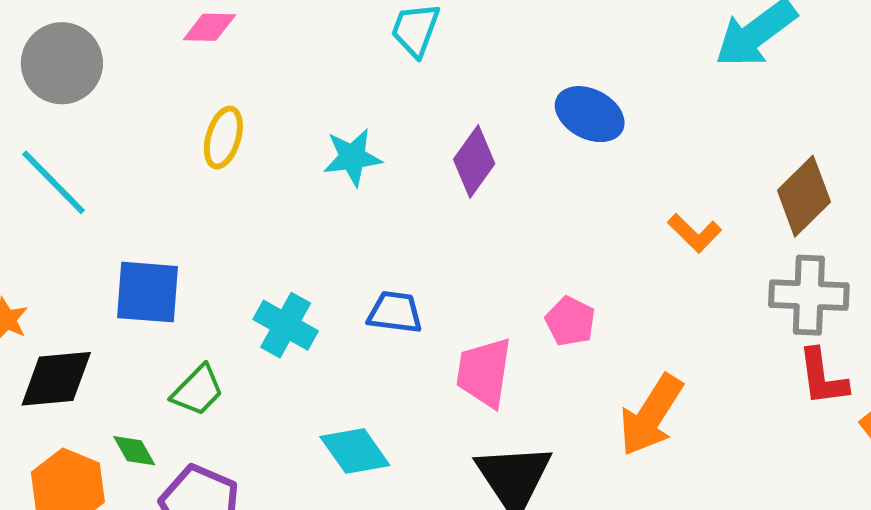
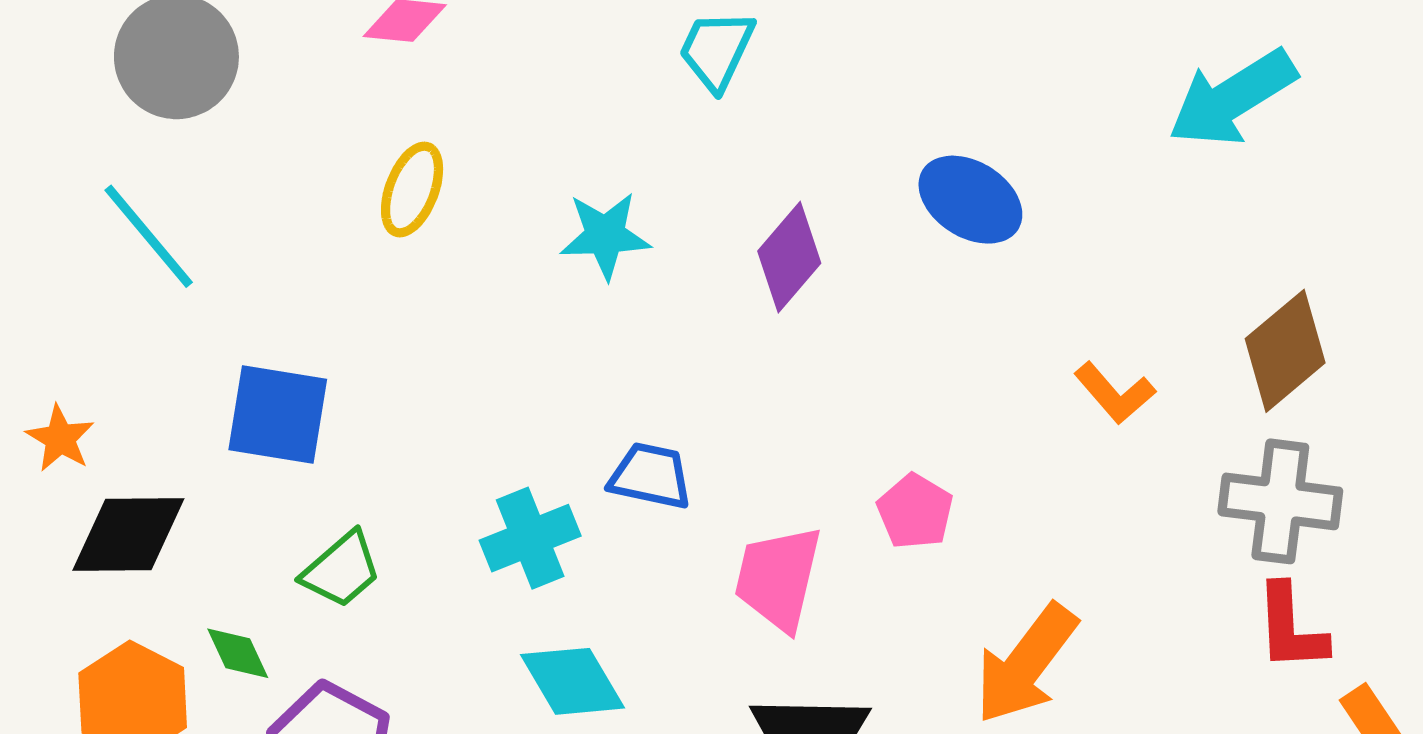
cyan cross: (286, 325) -> (530, 538), moved, turned 34

